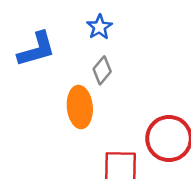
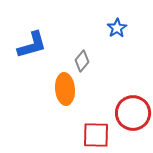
blue star: (99, 27) -> (117, 28), moved

